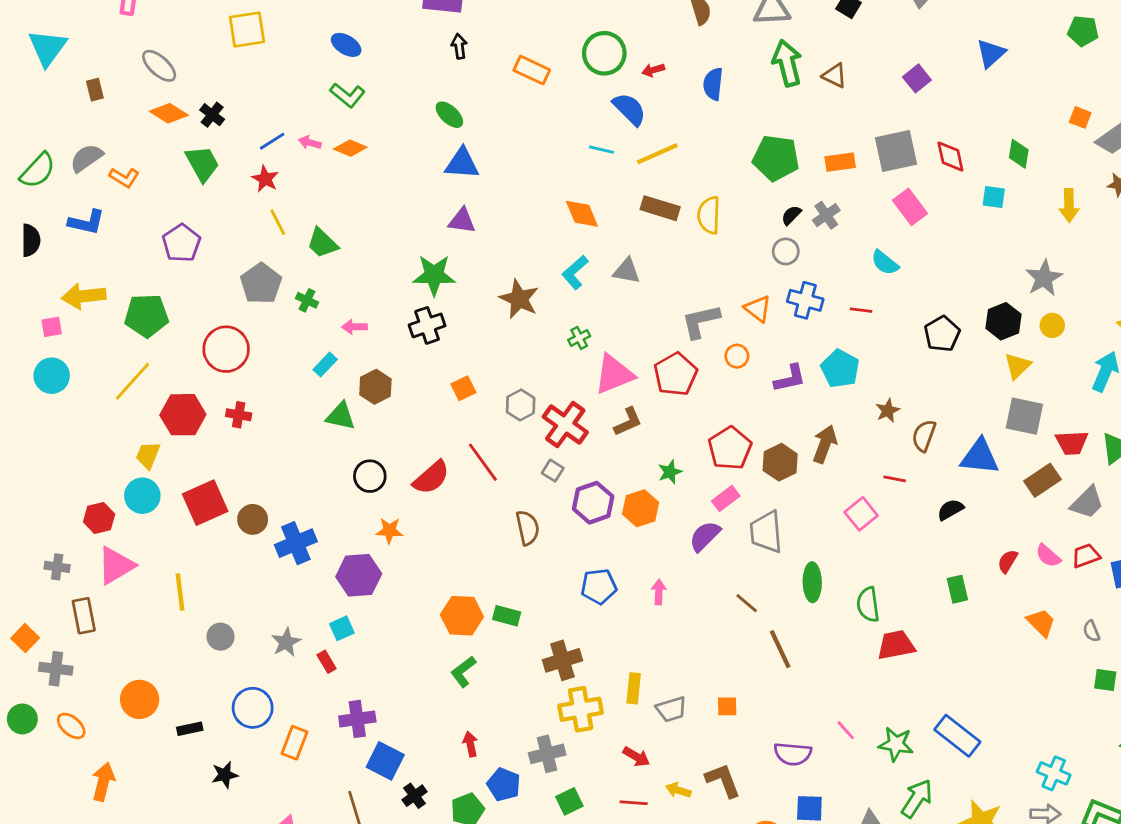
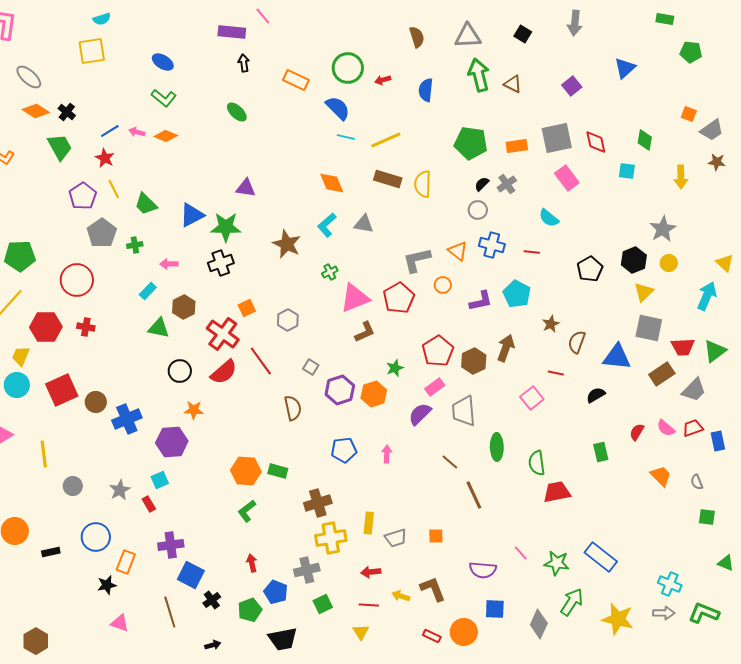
blue semicircle: (629, 109) -> (338, 108), moved
blue triangle: (462, 164) -> (192, 215), moved, turned -32
purple pentagon: (181, 243) -> (83, 196), moved
green cross: (307, 300) -> (135, 245), turned -35
red cross: (565, 425) -> (223, 334), moved
red arrow: (636, 757) -> (371, 572), turned 144
black star: (225, 775) -> (107, 585), moved

